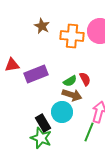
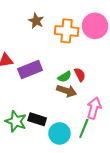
cyan circle: (62, 112) -> (59, 133), moved
black rectangle: (43, 123) -> (37, 119), turned -42
green star: (41, 138) -> (16, 121), moved

